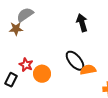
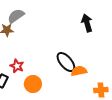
black arrow: (82, 23) -> (87, 23), moved
orange circle: (42, 74) -> (33, 84), moved

